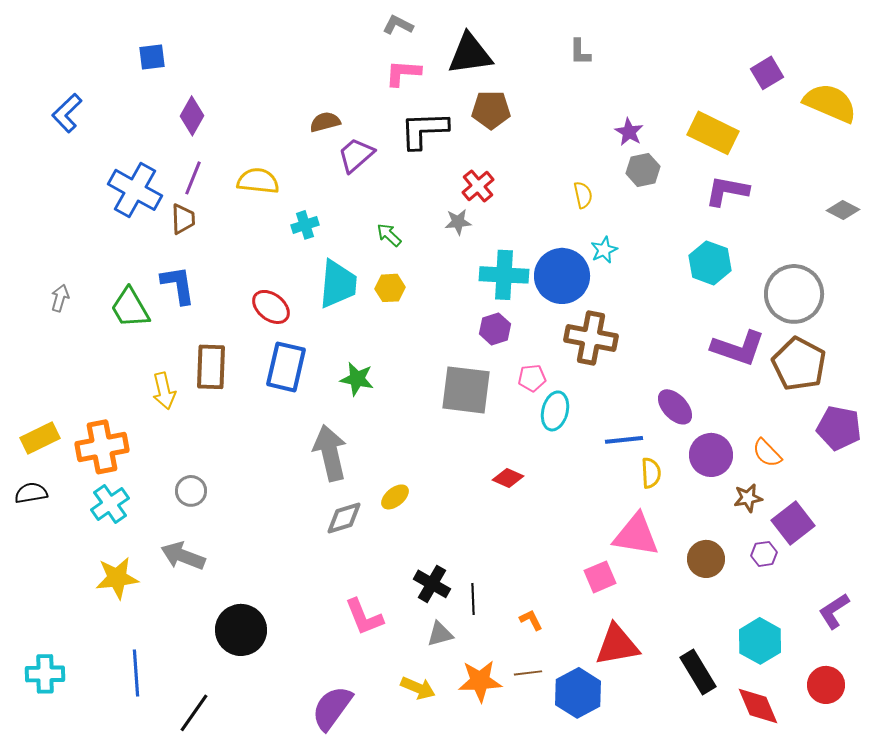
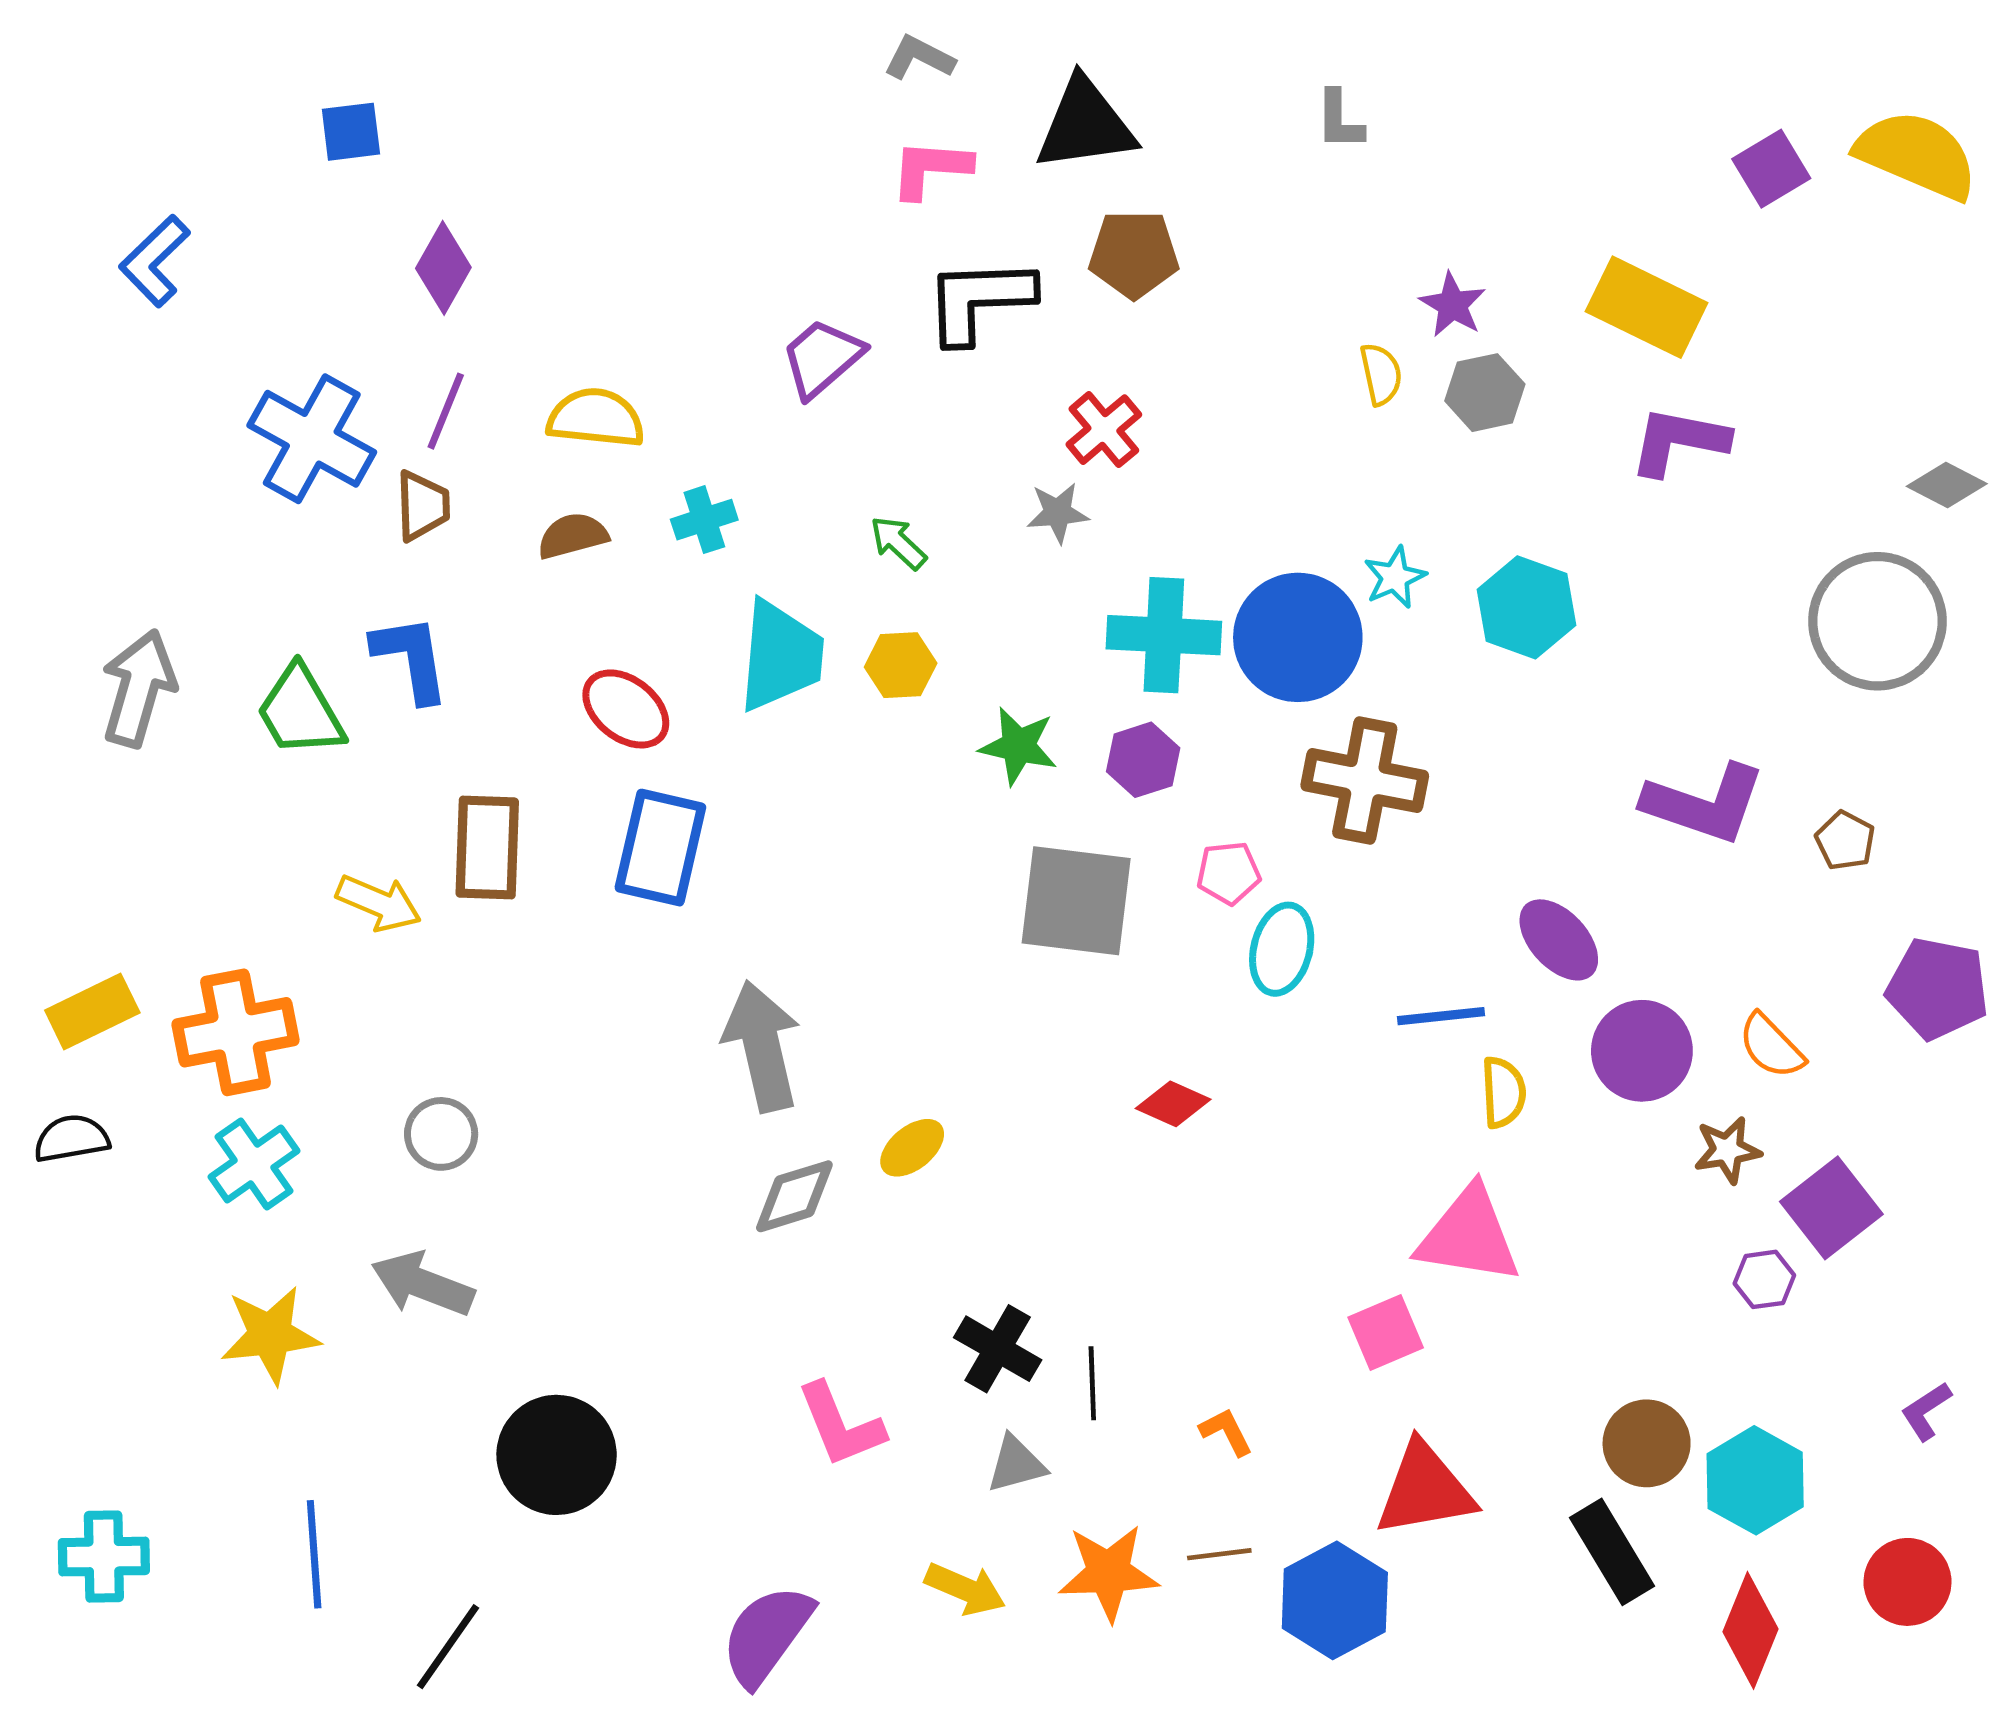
yellow semicircle: (830, 103) -> (1917, 155), moved
brown semicircle: (325, 122) -> (573, 536), moved
yellow semicircle: (583, 195) -> (1381, 374), moved
cyan hexagon: (710, 263) -> (1526, 607), moved
gray circle: (794, 294) -> (1877, 621), moved
gray arrow: (60, 298) -> (139, 688), size x1.8
brown pentagon: (799, 364) -> (1845, 841), size x0.5
green star: (357, 379) -> (1018, 746), moved
yellow arrow: (164, 391) -> (379, 903), turned -54
brown circle: (706, 559) -> (1647, 1443), moved
purple L-shape: (834, 611) -> (1926, 1411), size x0.7
red diamond: (758, 706) -> (1750, 1630), turned 45

